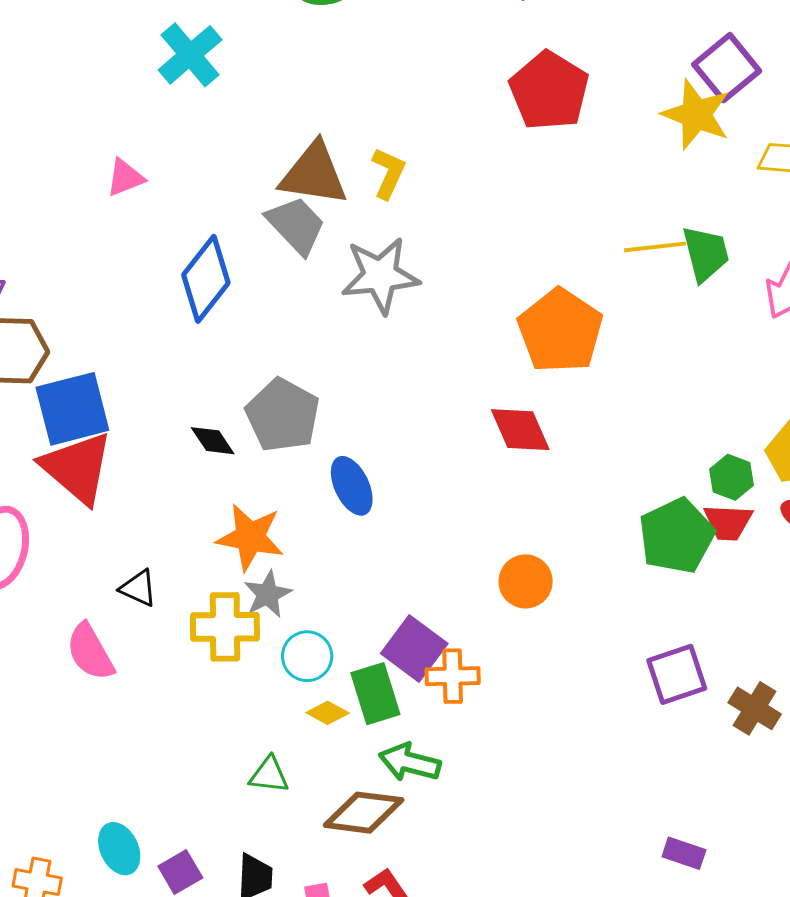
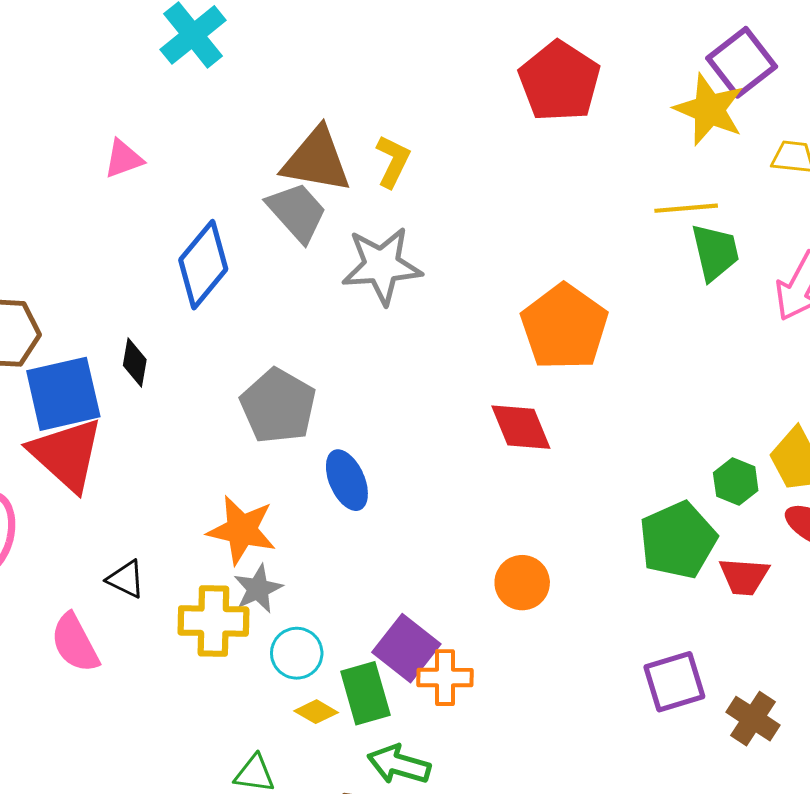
yellow line: (655, 247) -> (686, 208), moved
black diamond: (213, 441) -> (135, 363), moved, turned 42
red trapezoid: (728, 522) -> (744, 576), moved

